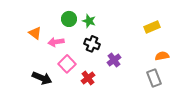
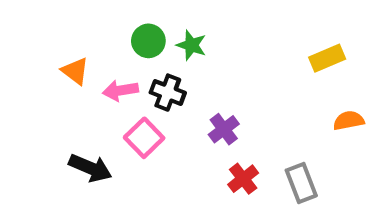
black cross: (92, 44) -> (168, 93), moved
purple cross: (114, 60) -> (224, 129), moved
red cross: (88, 78) -> (243, 179), moved
gray rectangle: (154, 78) -> (301, 183), moved

